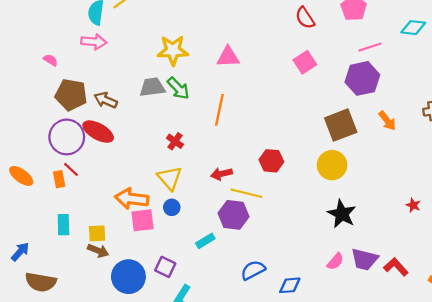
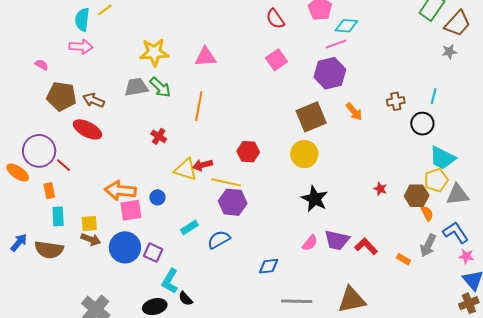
cyan diamond: (413, 28) -> (346, 26), moved
purple circle: (67, 137) -> (39, 151), moved
yellow triangle: (170, 178) -> (186, 170), moved, turned -30
orange rectangle: (59, 179) -> (49, 191), moved
purple hexagon: (233, 215) -> (233, 202), moved
blue semicircle: (253, 270) -> (219, 240), moved
blue circle: (128, 277) -> (125, 247), moved
brown semicircle: (41, 282) -> (49, 250), moved

